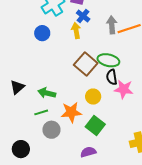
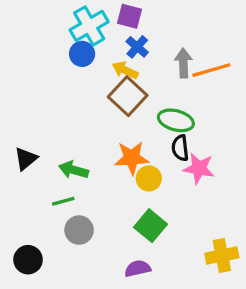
yellow arrow: (76, 31) -> (125, 70), turned -56
blue circle: (42, 33) -> (82, 54), moved
brown square: (86, 64) -> (128, 96), moved
orange star: (71, 112) -> (132, 158), moved

